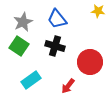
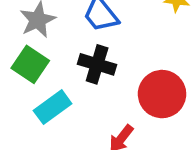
cyan rectangle: (31, 80) -> (53, 107), moved

